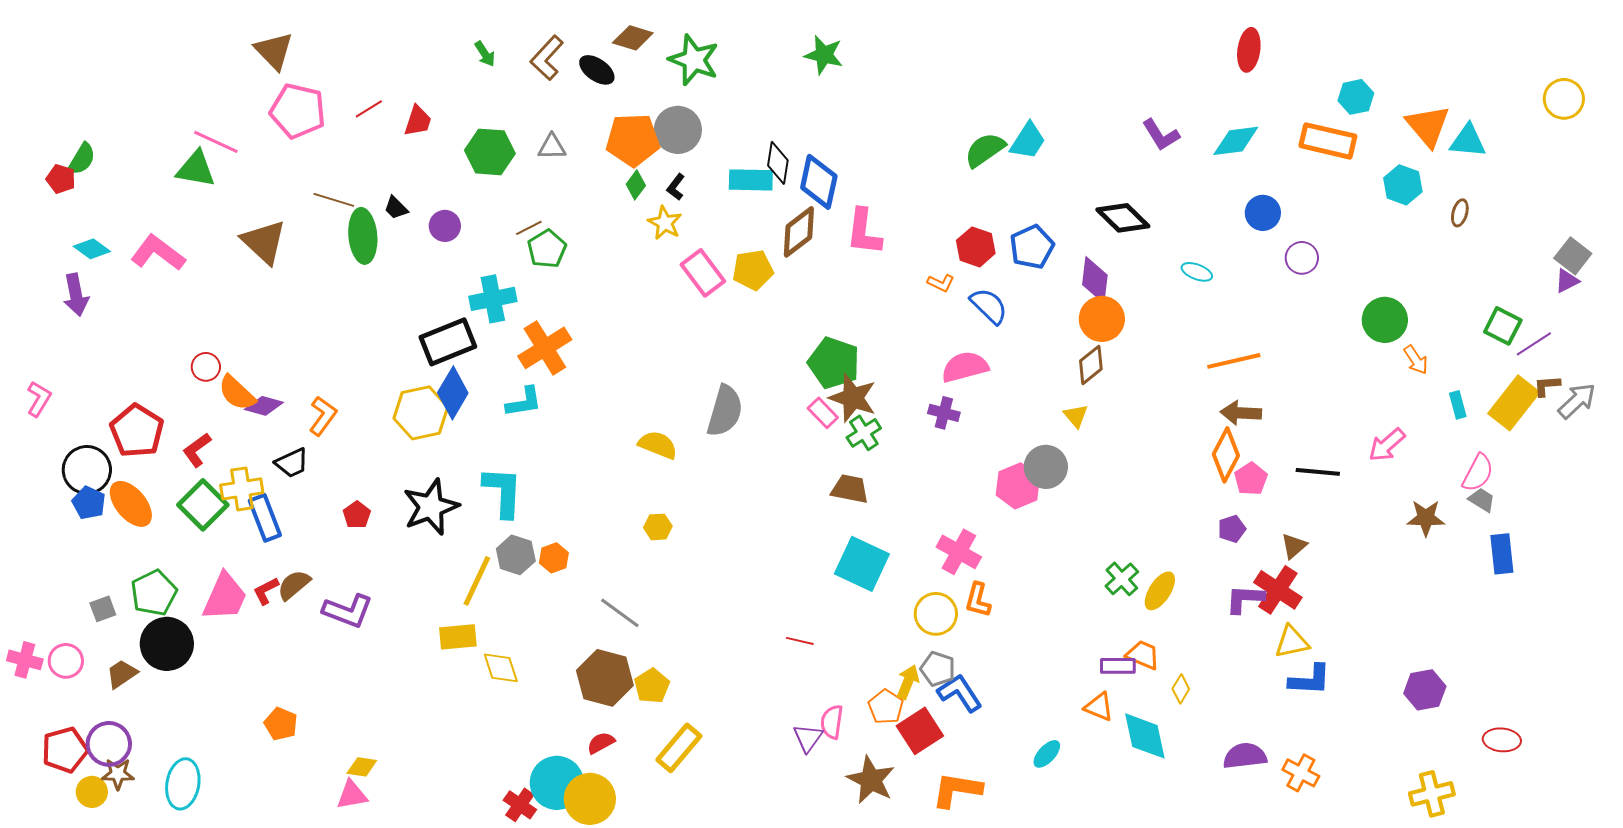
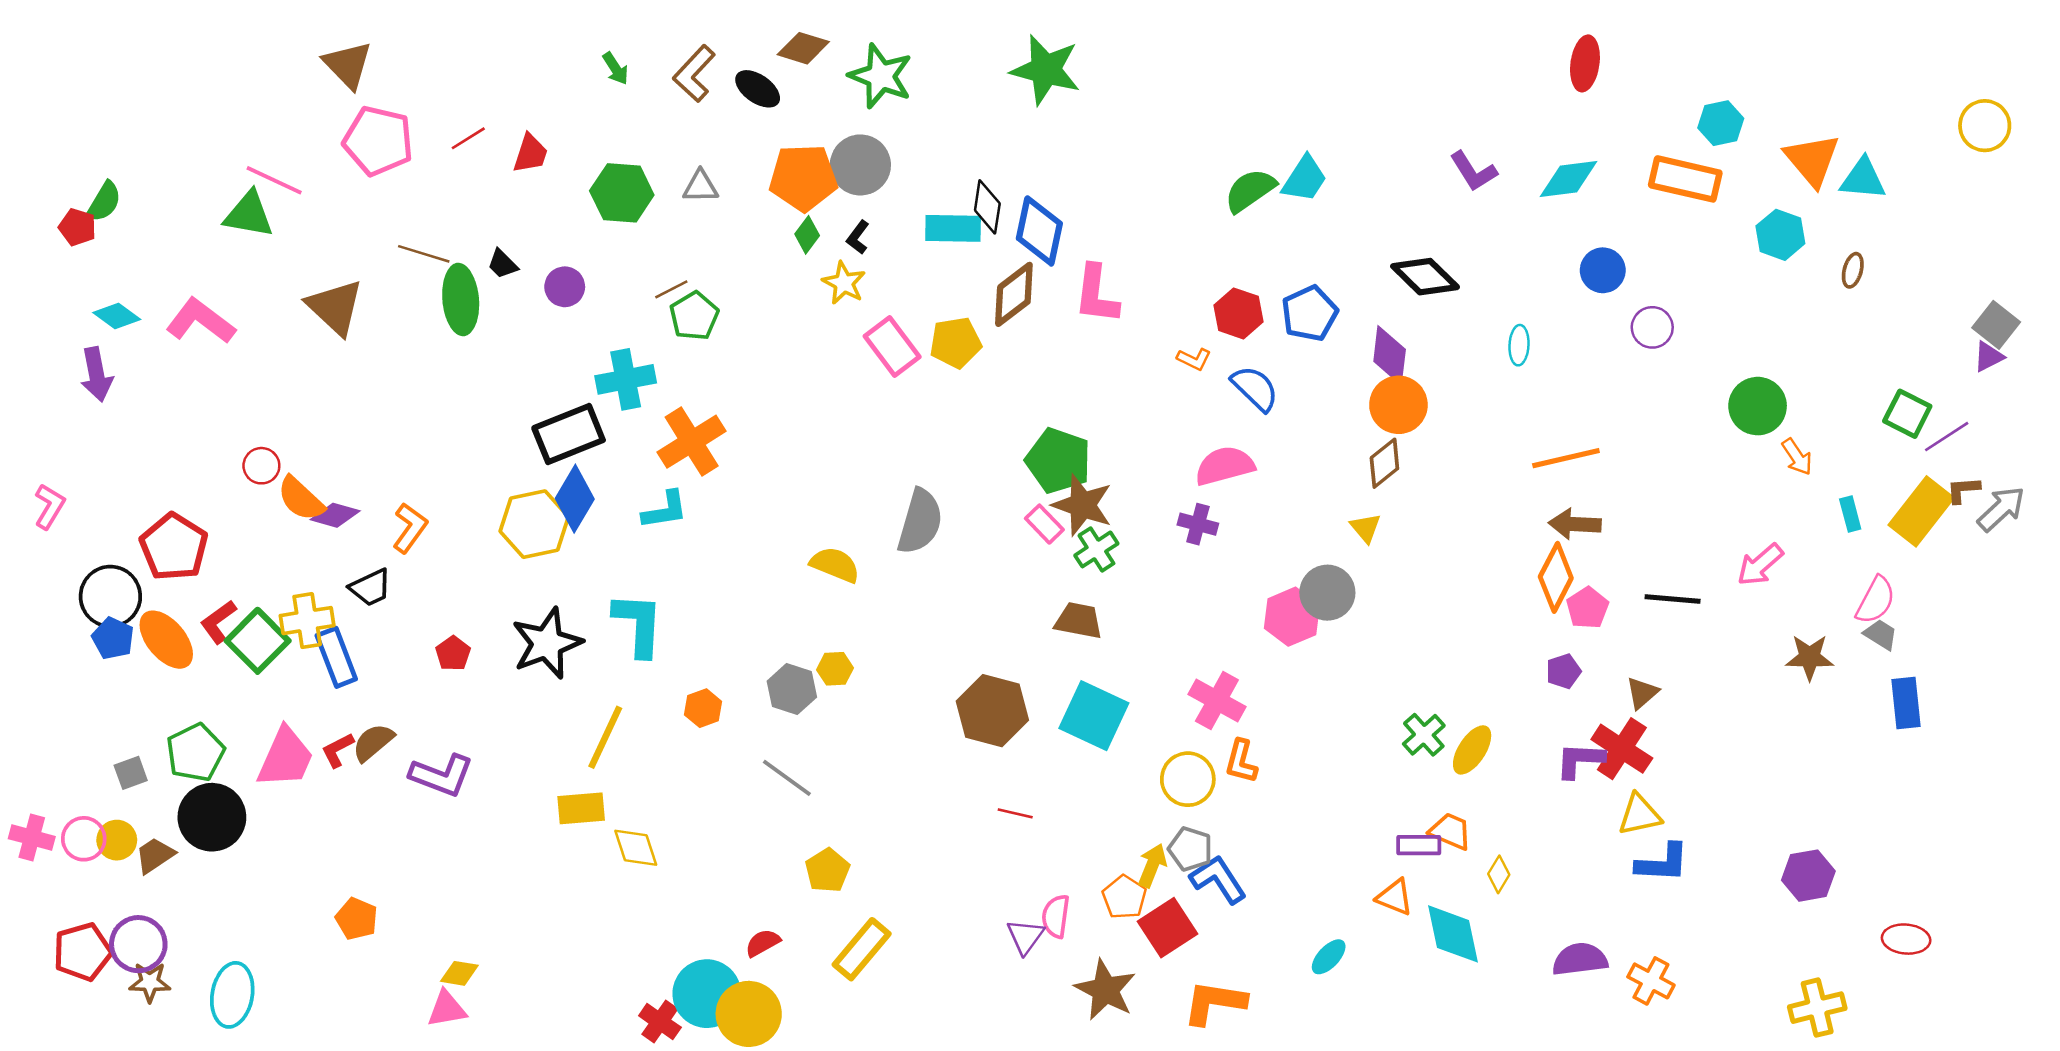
green star: (824, 55) -> (1046, 70), size x1.4
cyan ellipse: (1197, 272) -> (1519, 345), turned 72
red L-shape: (197, 450) -> (218, 622), moved
gray hexagon: (516, 555) -> (792, 689), moved
brown hexagon: (605, 678) -> (992, 711), moved
yellow circle: (92, 792) -> (117, 840), moved

